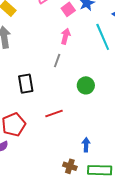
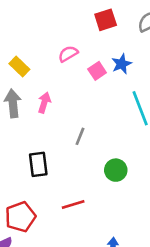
pink arrow: (66, 36) -> (44, 103), moved

